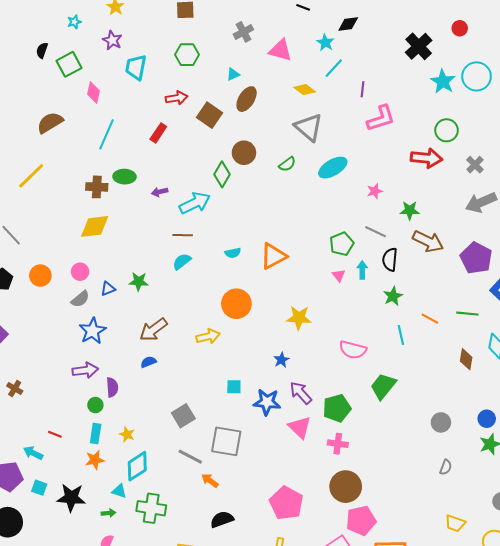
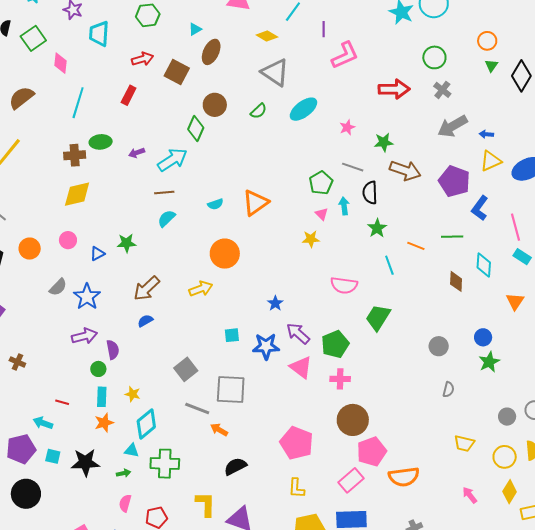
green circle: (447, 130) -> (434, 57), moved
gray semicircle: (80, 299) -> (58, 287), moved
yellow star: (299, 318) -> (311, 239), moved, size x0.7

